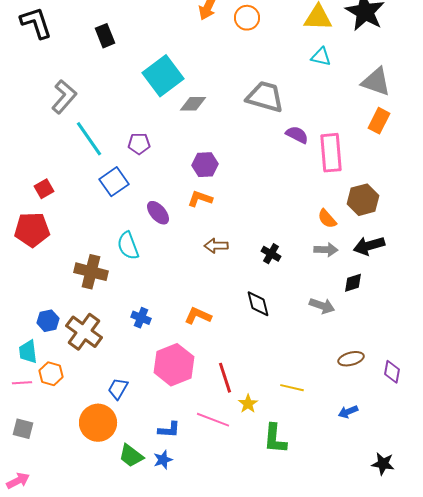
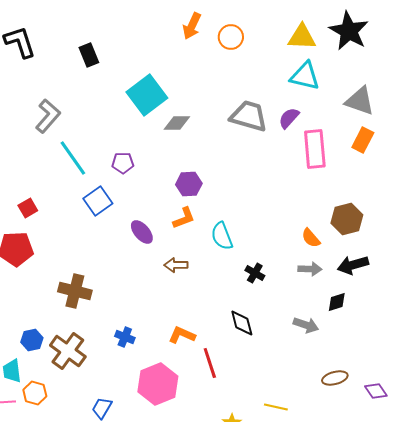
cyan triangle: (321, 57) -> (305, 76), size x1.5
purple semicircle: (297, 135) -> (289, 118), moved, turned -75
pink rectangle: (331, 153) -> (315, 149), moved
orange L-shape: (200, 199) -> (184, 218), turned 140
cyan semicircle: (128, 246) -> (222, 236), moved
brown arrow: (216, 246) -> (176, 265), moved
purple diamond: (392, 372) -> (376, 391), turned -45
red line: (225, 378) -> (210, 363), moved

